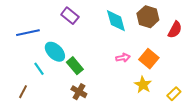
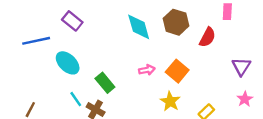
purple rectangle: (70, 16) -> (72, 21), moved
green rectangle: (75, 66) -> (105, 83), moved
cyan line: (39, 69) -> (76, 99), moved

